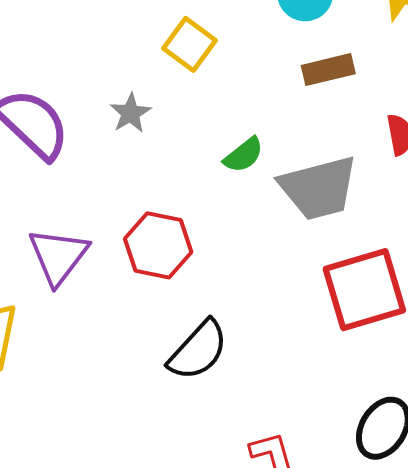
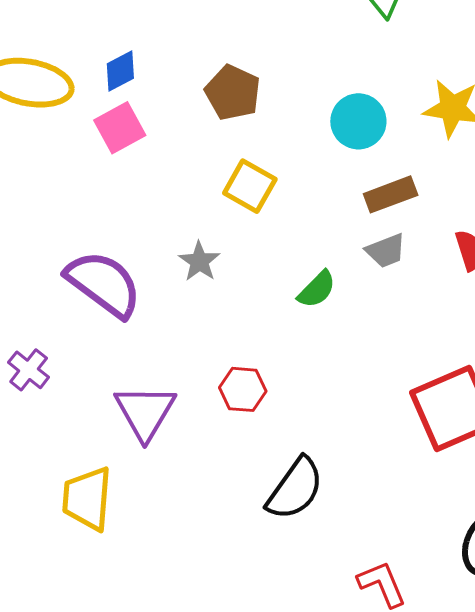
gray trapezoid: (319, 188) -> (386, 251), moved, size x0.5
red hexagon: (158, 245) -> (243, 389), size x0.7

